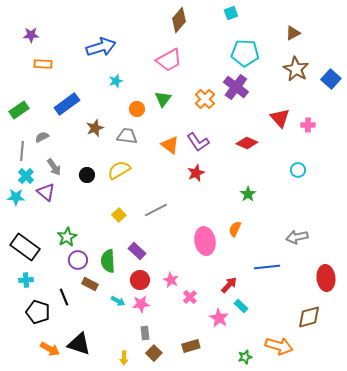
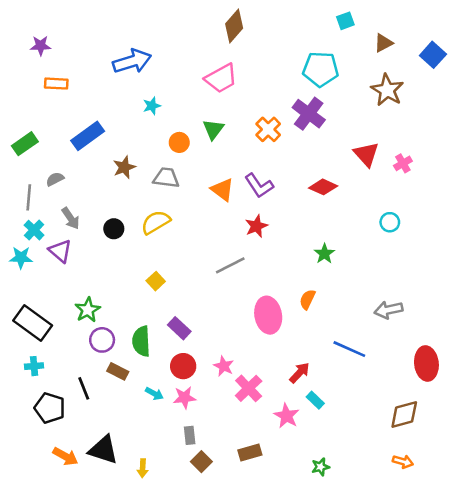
cyan square: (231, 13) -> (345, 21), moved
blue square: (331, 79) -> (433, 55), moved
pink cross: (308, 125) -> (403, 163), turned -32
gray line: (156, 210) -> (230, 265), moved
blue line: (267, 267) -> (349, 349), turned 30
pink cross: (190, 297) -> (249, 388), size x1.5
orange arrow: (279, 346) -> (403, 462), moved, size x0.6
yellow arrow: (124, 358) -> (143, 468), moved

